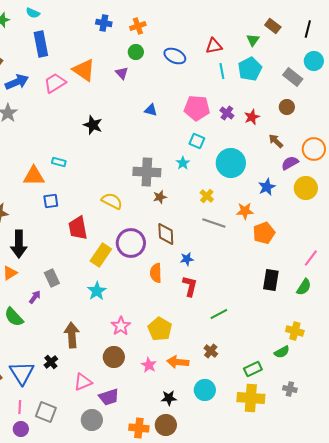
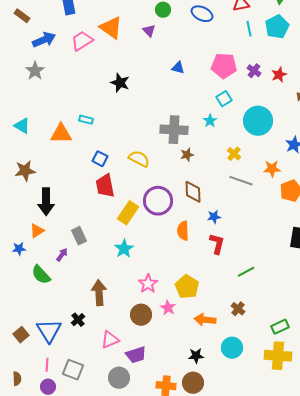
cyan square: (197, 141) -> (224, 99), turned 35
blue square: (51, 201) -> (100, 159), moved, turned 35
pink star: (149, 365) -> (168, 308), moved

